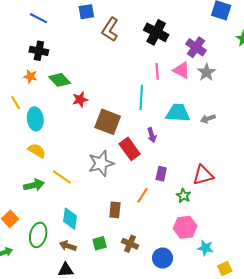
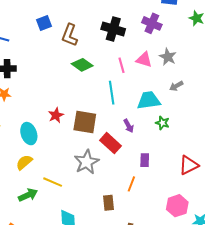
purple cross: (196, 47) -> (152, 23), moved
green diamond: (60, 80) -> (82, 65), moved
red star: (80, 100) -> (56, 115), moved
cyan ellipse: (35, 119) -> (29, 134), moved
gray arrow: (208, 119) -> (176, 86), moved
yellow semicircle: (37, 151) -> (24, 162), turned -60
red triangle: (203, 175) -> (189, 165), moved
green star: (184, 196) -> (162, 123), moved

